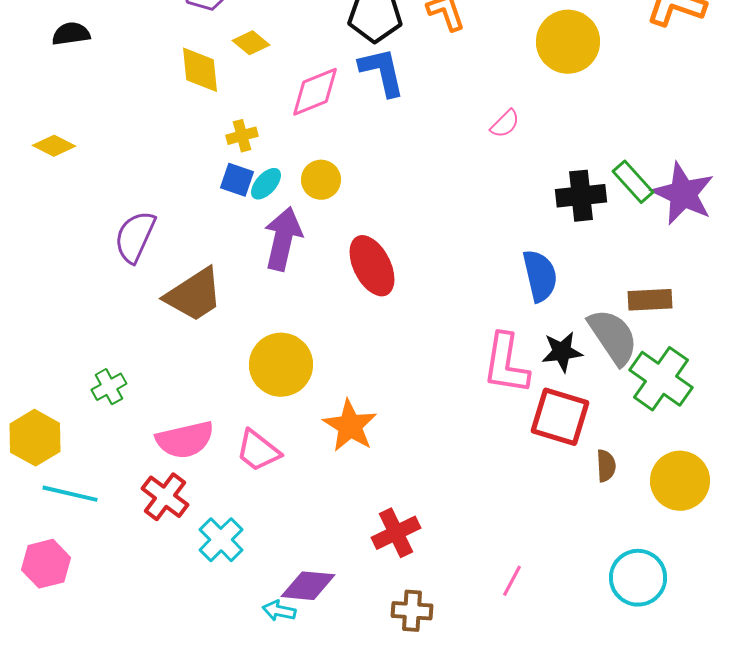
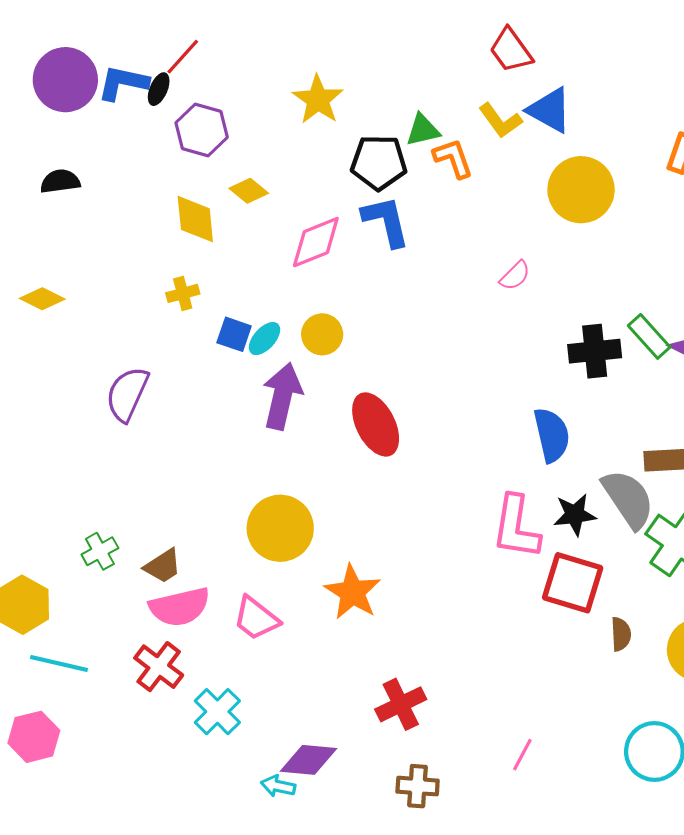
yellow cross: (242, 136) -> (183, 293), moved
brown trapezoid: (194, 295) -> (163, 566), moved, size x0.6

